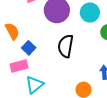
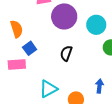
black semicircle: (66, 46) -> (66, 53), size x0.7
cyan triangle: (34, 85) -> (48, 89), moved

